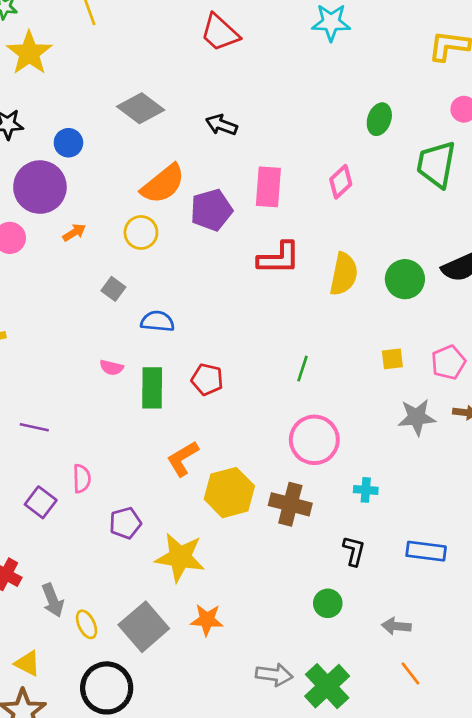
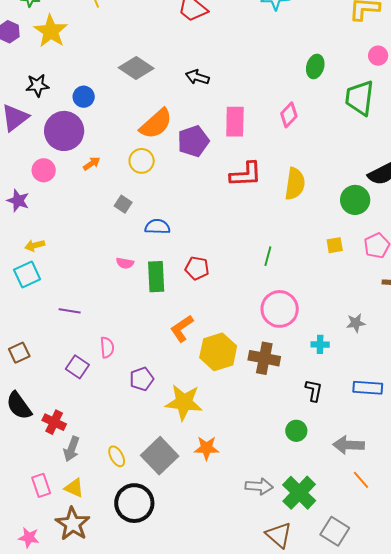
green circle: (405, 279) -> (355, 200), moved
gray star: (417, 417) -> (356, 323), moved, size x0.7
gray arrow: (53, 600) -> (72, 449), moved, turned 45
gray arrow: (396, 626) -> (349, 445), size x1.4

